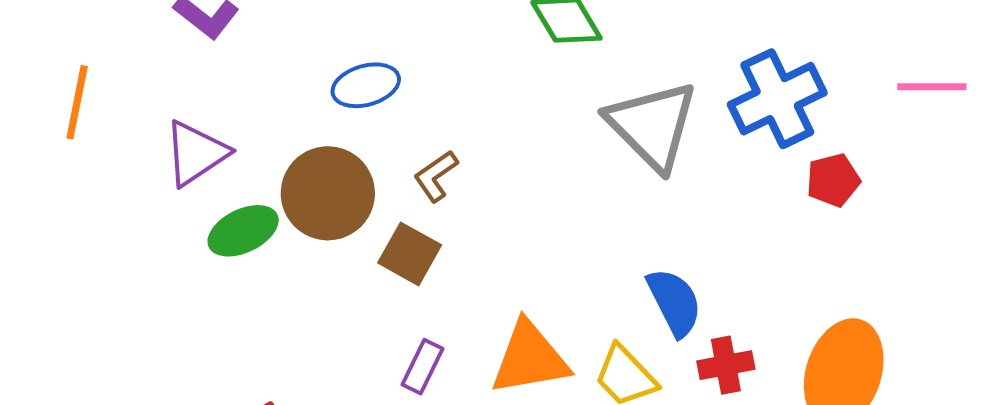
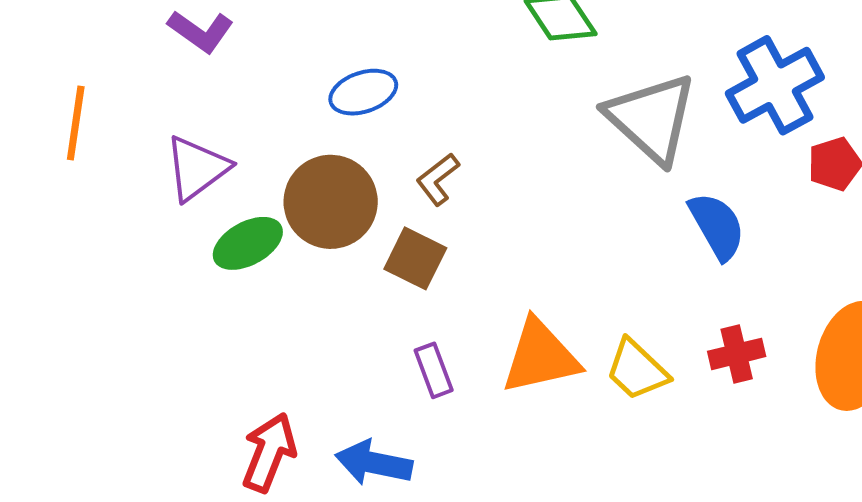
blue semicircle: (674, 302) -> (717, 226), moved
purple rectangle: (423, 367) -> (434, 370), turned -44

